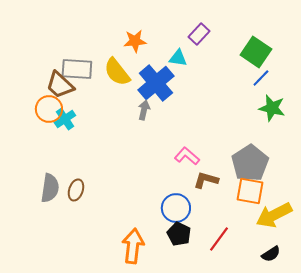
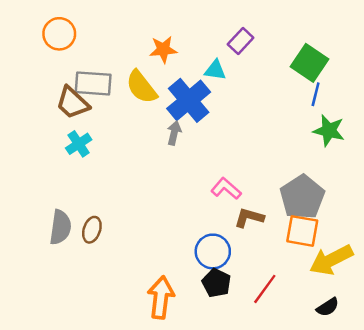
blue line: (261, 78) -> (316, 94), turned -30
orange circle: (49, 109) -> (59, 34), moved

